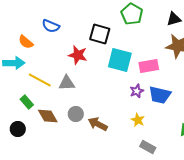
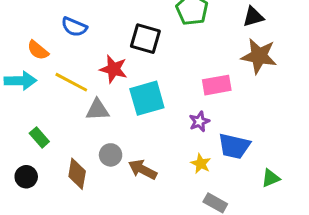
cyan square: (120, 60) -> (147, 98), moved, turned -30
yellow line: (40, 80) -> (71, 82), moved
blue trapezoid: (160, 95) -> (234, 146), moved
brown diamond: (48, 116) -> (77, 174), moved, turned 40

